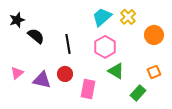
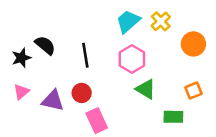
black star: (17, 20) -> (21, 58), moved
pink rectangle: (88, 89) -> (97, 121), moved, turned -36
green rectangle: (138, 93) -> (173, 117), turned 49

